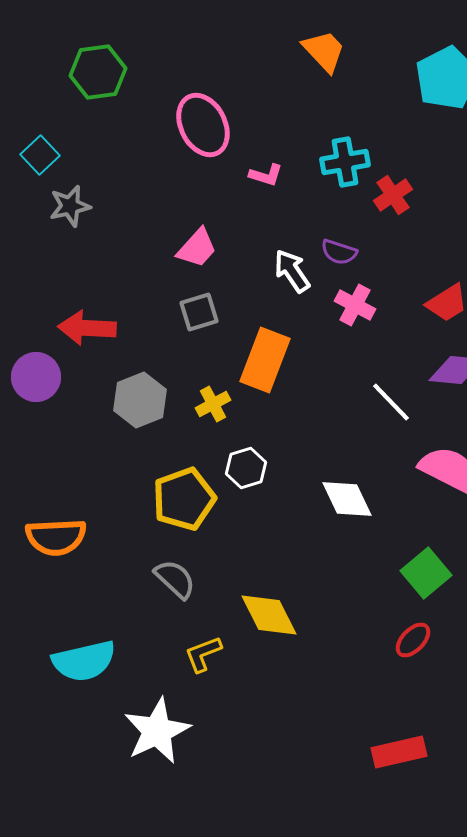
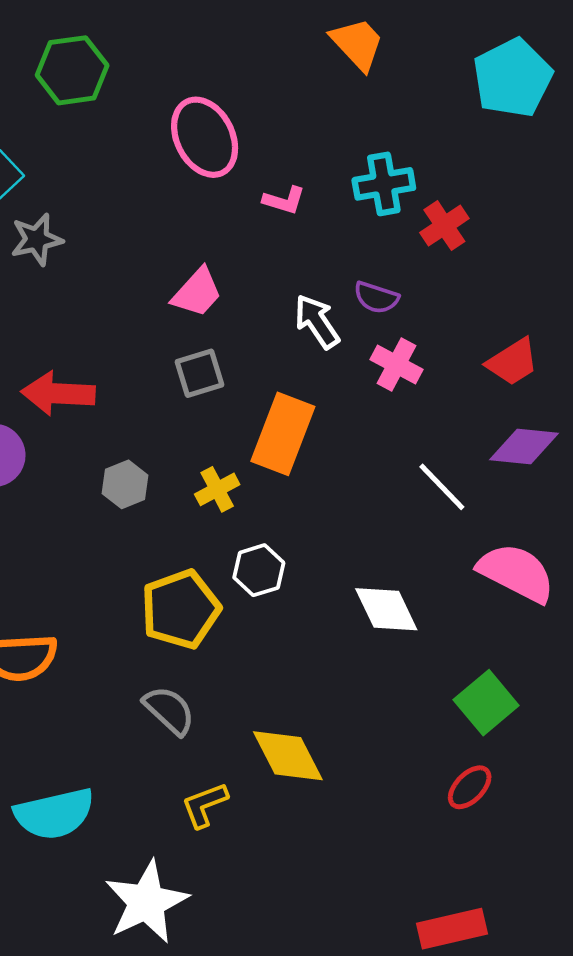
gray hexagon: (140, 400) -> (125, 484), size x0.7

